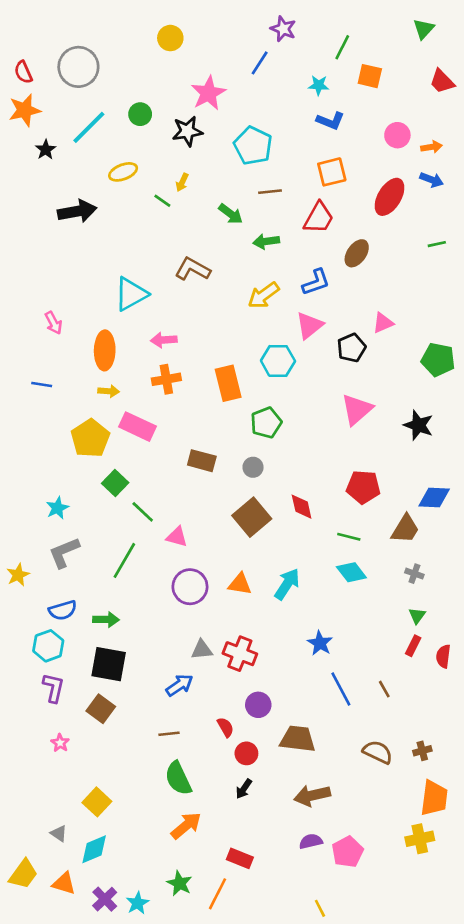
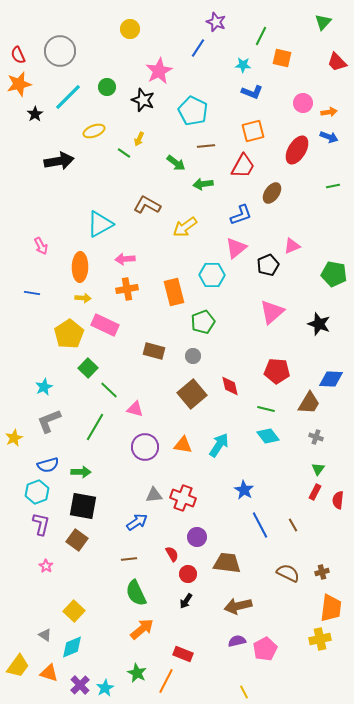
black star: (187, 131) -> (143, 100), turned 30
yellow arrow: (264, 295) -> (185, 227), moved

